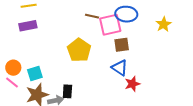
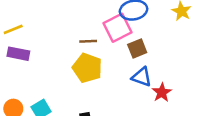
brown line: (92, 16) -> (88, 41), moved
purple rectangle: (28, 26) -> (18, 54), turned 36

